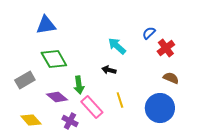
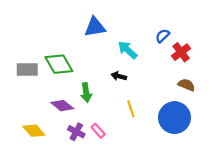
blue triangle: (46, 25) -> (95, 27), moved
gray rectangle: (25, 80) -> (27, 70), moved, turned 30
pink rectangle: (92, 107) -> (98, 131), moved, size x0.6

